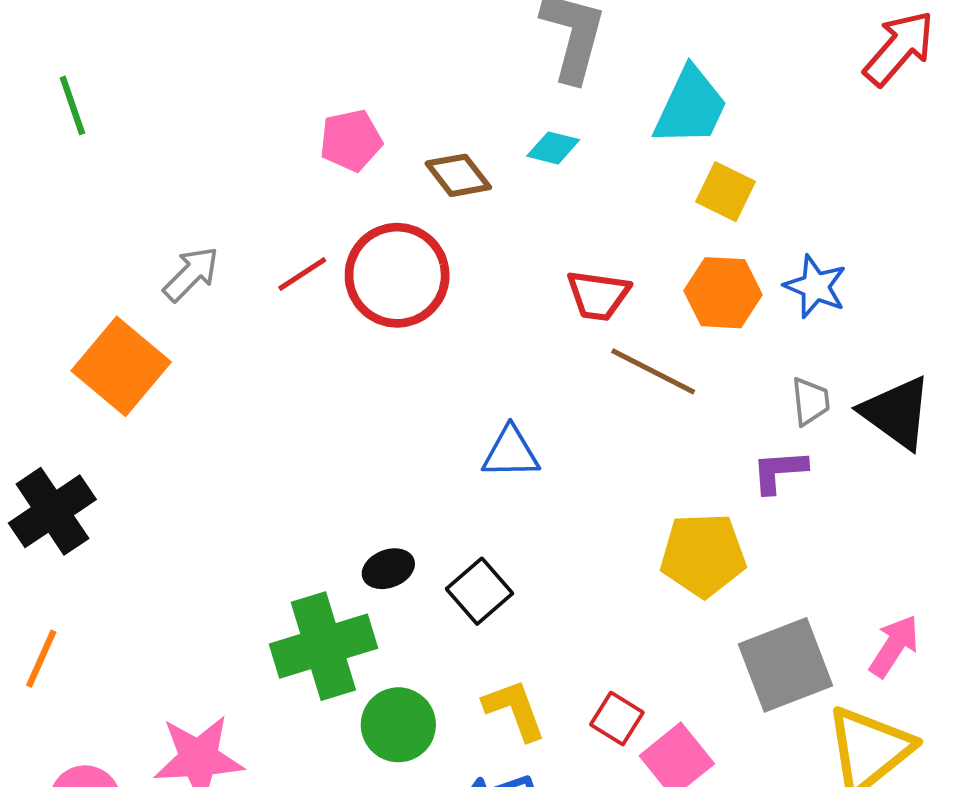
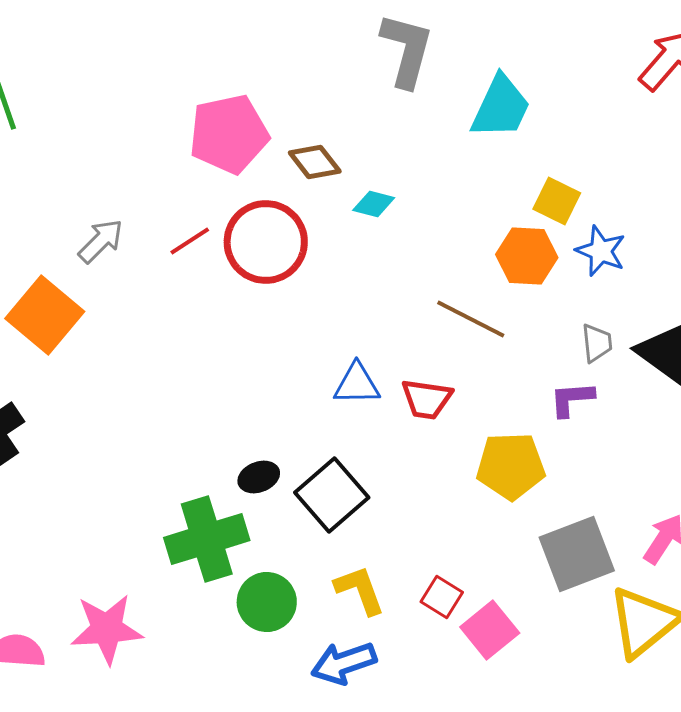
pink pentagon: (351, 140) -> (229, 134), size x1.6
cyan diamond: (553, 148) -> (374, 204), moved
yellow square: (725, 192) -> (557, 201), moved
red trapezoid: (598, 295) -> (427, 399), moved
black square: (480, 591) -> (332, 495), size x1.4

